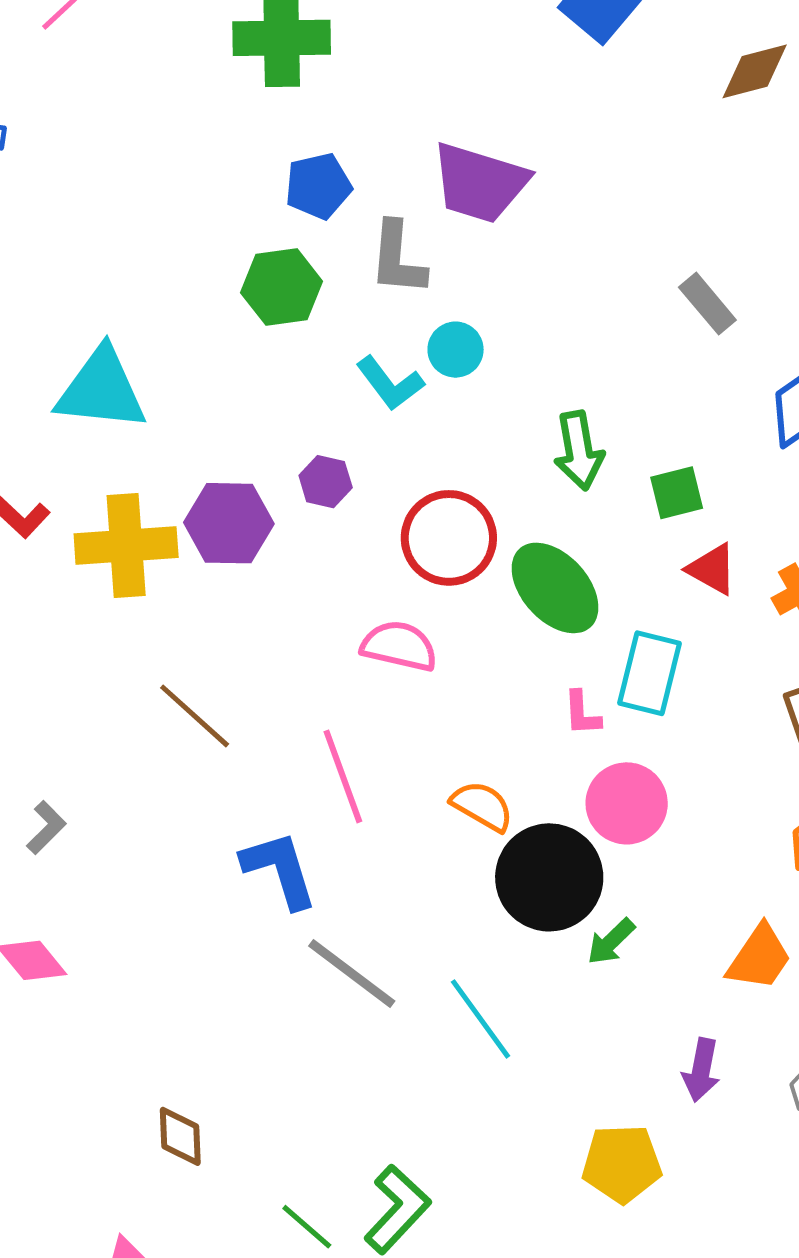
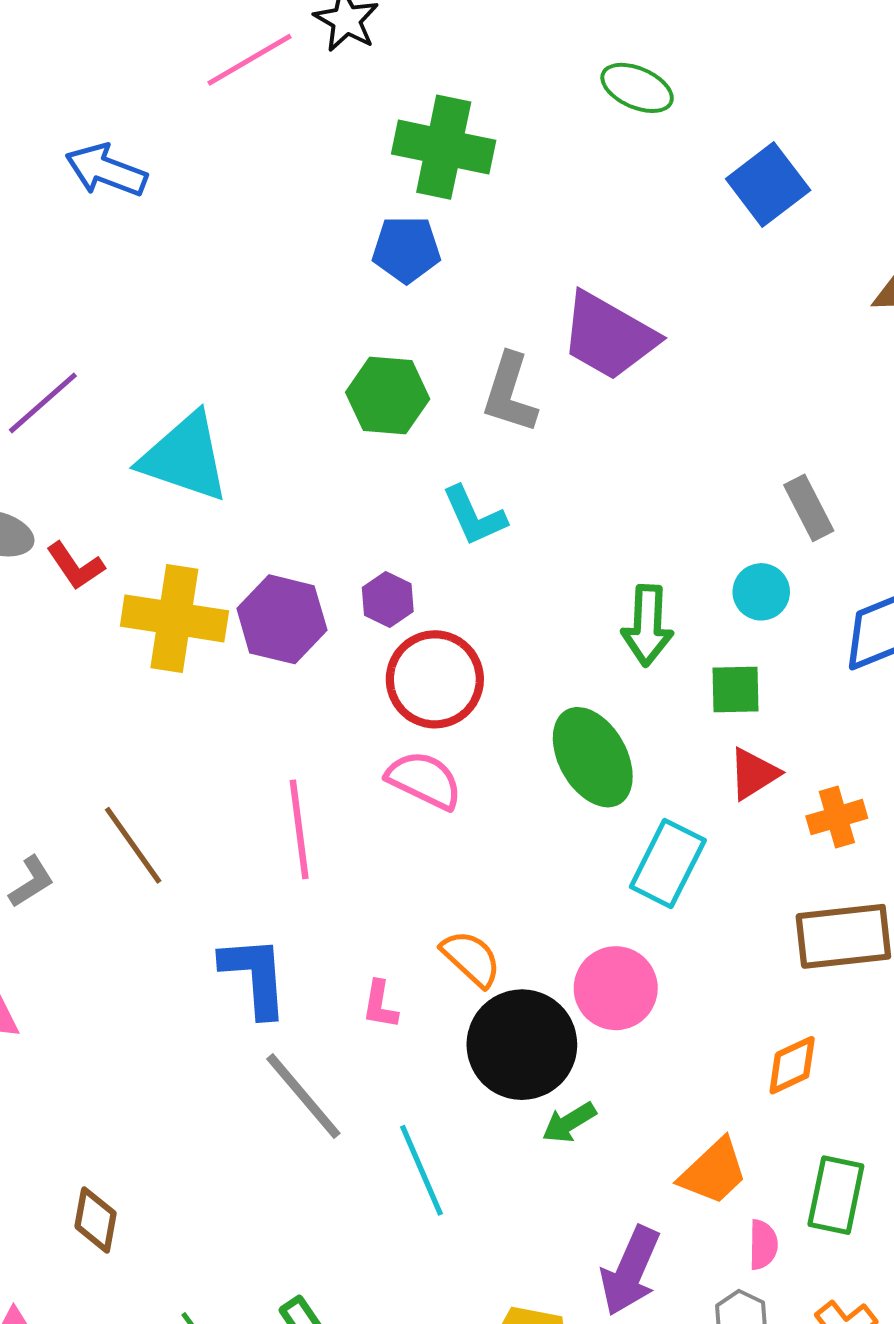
blue pentagon: (318, 186) -> (406, 249), moved
cyan circle: (456, 350) -> (761, 592), moved
red circle: (449, 538) -> (435, 679), moved
red triangle: (712, 569) -> (754, 774), turned 46
pink L-shape: (582, 713) -> (380, 1005), moved
brown line: (195, 716) -> (133, 845), moved
pink line: (343, 776) -> (299, 829), moved
purple arrow: (701, 1070) -> (630, 1271), size x1.4

